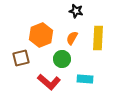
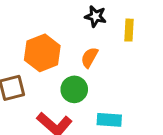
yellow rectangle: (98, 38) -> (129, 30), moved, size x0.6

